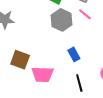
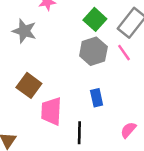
pink trapezoid: (43, 74) -> (51, 111), turned 75
black line: (79, 83) -> (79, 133), moved

